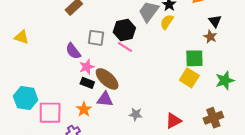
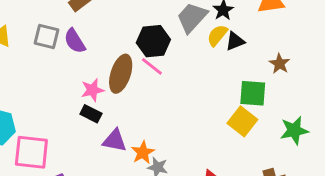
black triangle: (215, 21) -> (235, 41), moved, turned 40
gray square: (96, 38) -> (46, 36), moved
purple semicircle: (73, 51) -> (75, 41), moved
brown ellipse: (107, 79) -> (121, 74), moved, turned 60
orange star: (84, 109) -> (143, 152), moved

